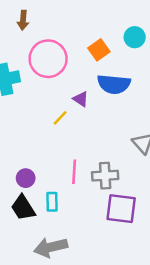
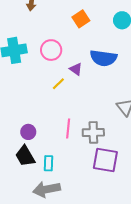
orange square: (99, 50) -> (81, 19), moved
pink circle: (48, 59) -> (51, 50), moved, size x0.7
cyan rectangle: (52, 202) -> (48, 163), moved

